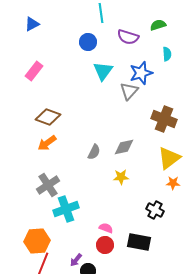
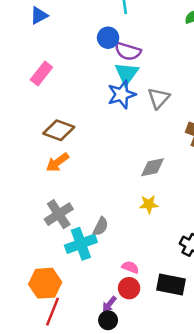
purple semicircle: (128, 37) -> (128, 51), moved
blue star: (141, 73) -> (122, 94), moved
gray semicircle: (94, 152) -> (101, 226), moved
purple arrow: (76, 260) -> (109, 304), moved

